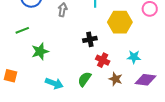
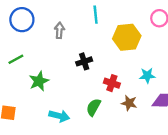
black cross: (90, 39) -> (84, 61), moved

